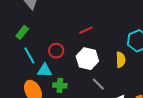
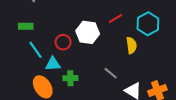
red line: (86, 30) -> (115, 19), moved
green rectangle: (22, 32) -> (26, 26), turned 56
white hexagon: (87, 59) -> (88, 32), moved

